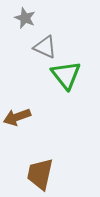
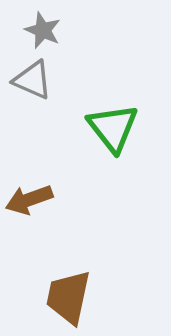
gray triangle: (45, 47) -> (32, 80), moved

